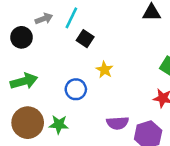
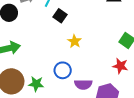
blue circle: (76, 89) -> (63, 70), moved

